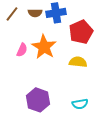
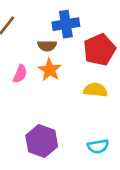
brown semicircle: (35, 13) -> (47, 46), moved
orange star: (44, 47) -> (50, 70), size x0.7

